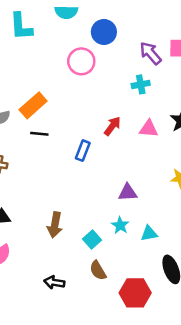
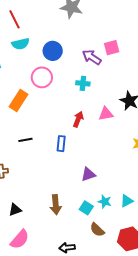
cyan cross: (141, 84) -> (83, 83), moved, turned 32
orange rectangle: (33, 105) -> (19, 100), moved
purple triangle: (128, 192) -> (88, 174), moved
cyan star: (120, 225) -> (105, 202), moved
cyan triangle: (149, 233) -> (127, 201), moved

